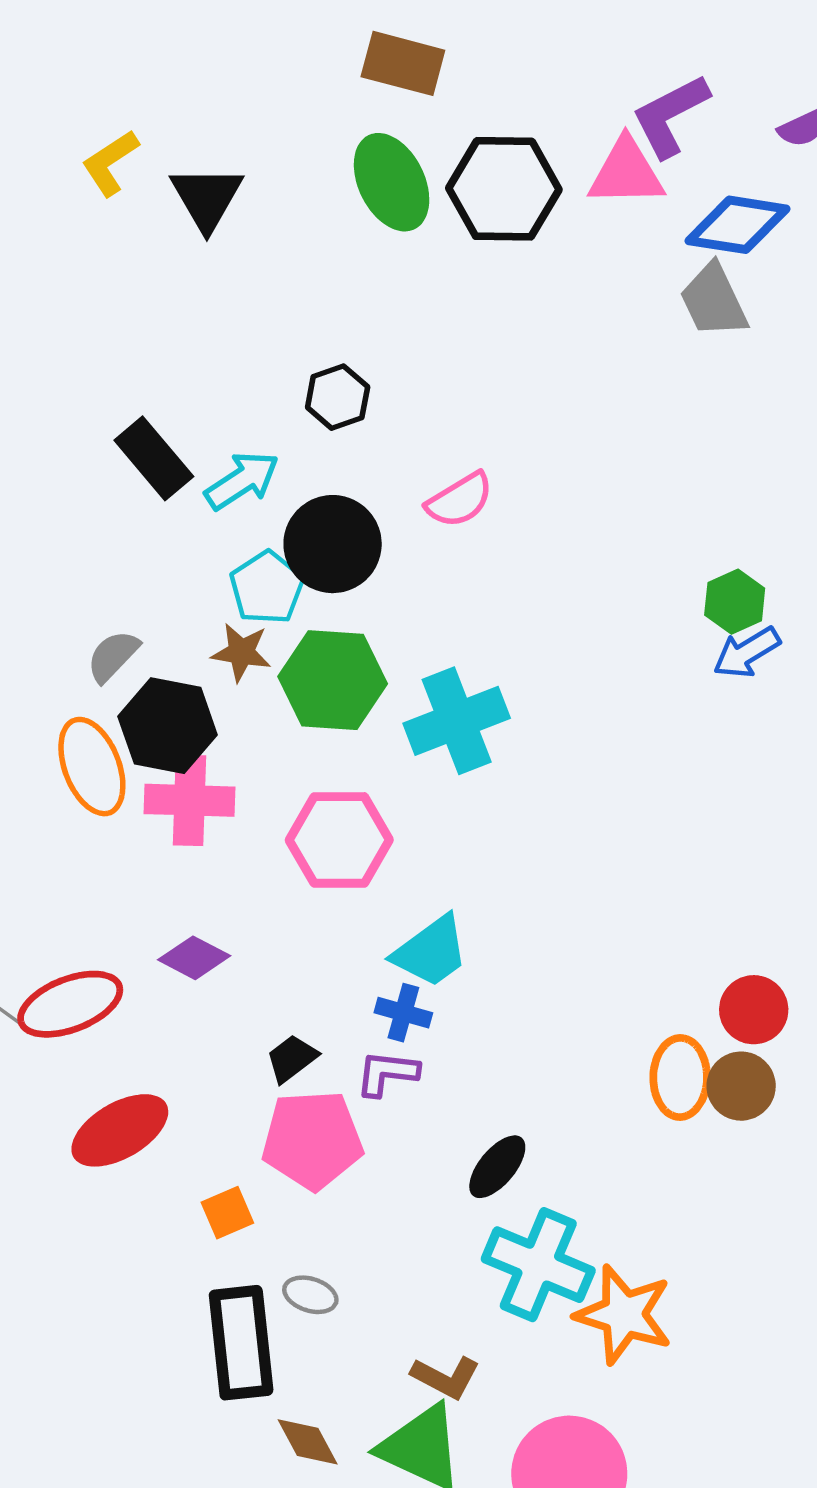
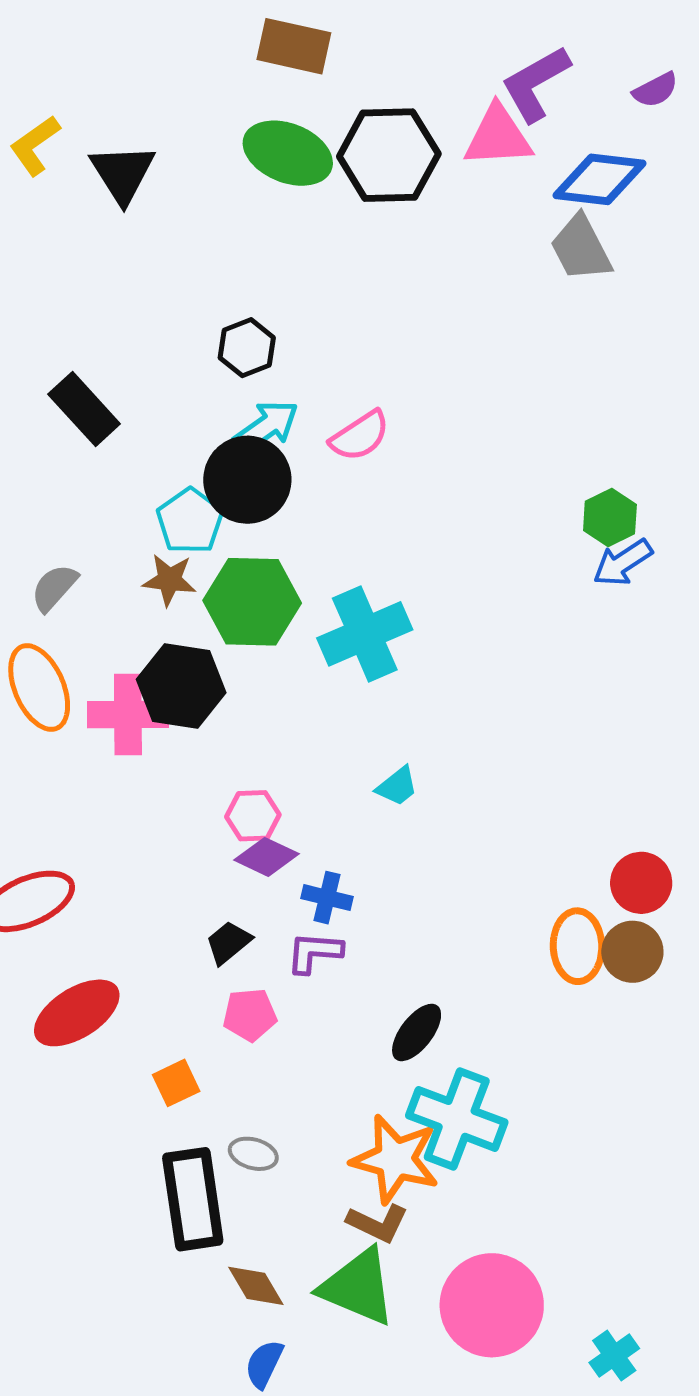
green ellipse: (392, 182) -> (288, 153), turned -40
cyan arrow: (242, 481) -> (266, 427), moved
black hexagon: (168, 726) -> (181, 686), moved
pink hexagon: (339, 840) -> (253, 816), moved, size x0.6
cyan trapezoid: (431, 952) -> (397, 786), moved, size x0.6
purple diamond: (194, 958) -> (266, 857), moved
pink pentagon: (312, 1140) -> (250, 1015), size x0.6
orange star: (624, 1315) -> (395, 1159), moved

